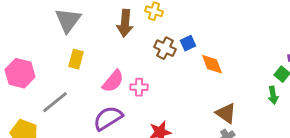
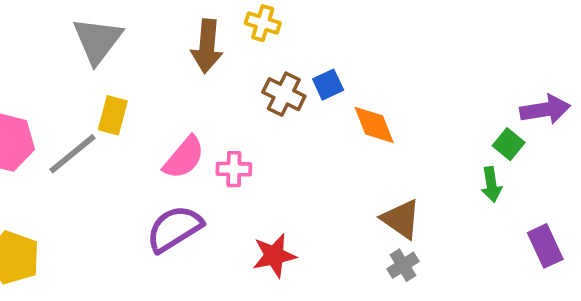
gray line: (55, 102) -> (72, 154), moved

